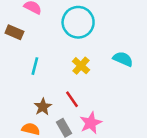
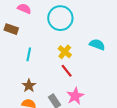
red line: (72, 99) -> (67, 71), moved
brown star: (43, 107) -> (29, 86), moved

